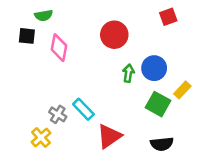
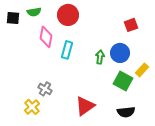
red square: (168, 17) -> (131, 25), moved
red circle: (114, 35) -> (68, 15), moved
black square: (27, 36) -> (13, 18), moved
cyan rectangle: (83, 109) -> (67, 50), moved, turned 60

